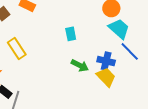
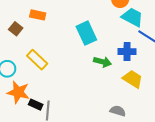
cyan rectangle: (71, 34) -> (86, 33), size x1.6
yellow trapezoid: (106, 77) -> (133, 79), moved

